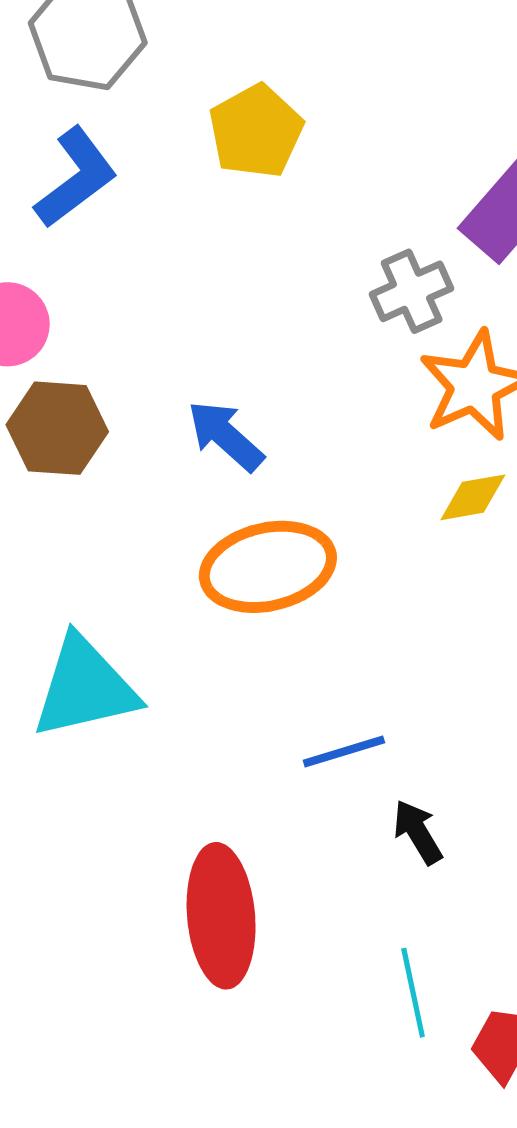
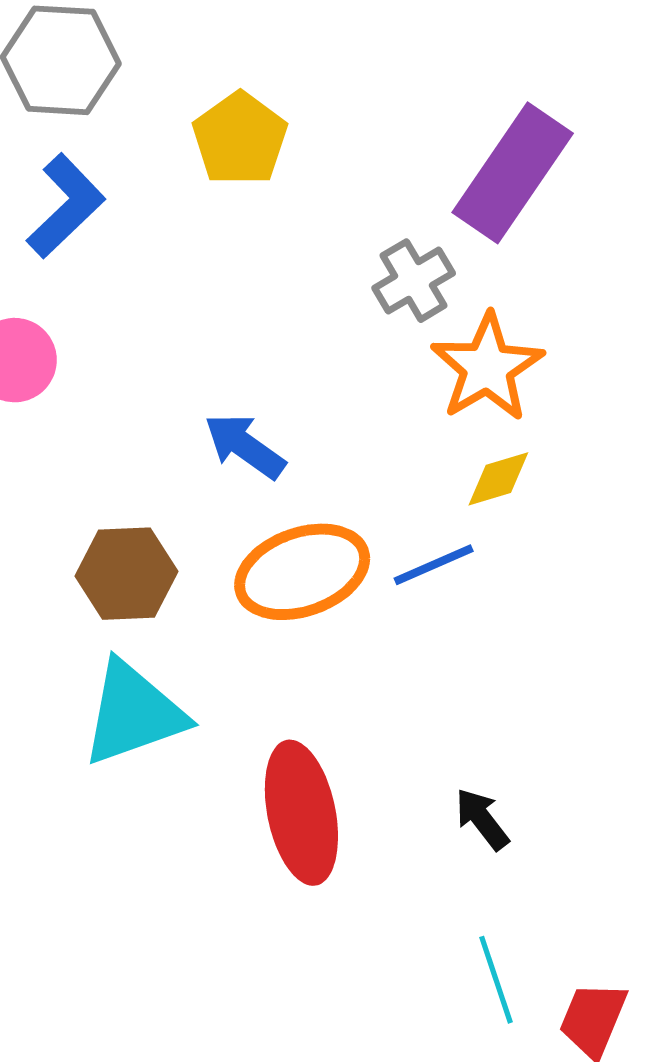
brown hexagon: (57, 428) -> (126, 574), moved
blue line: (344, 752) -> (434, 565), moved
red ellipse: (221, 916) -> (301, 813), moved

